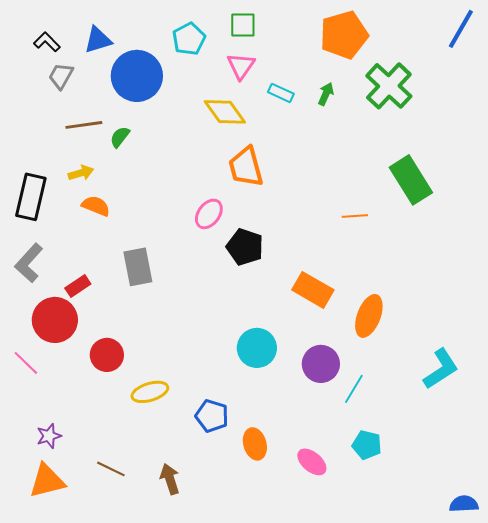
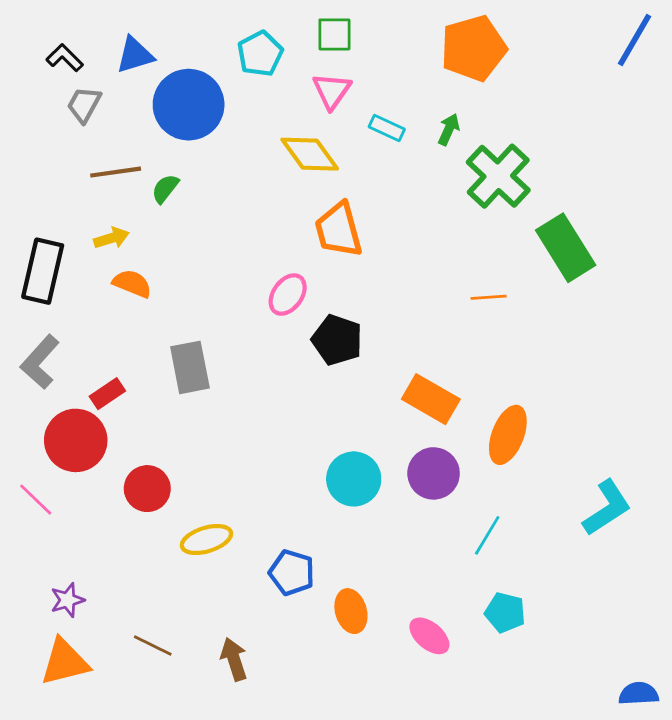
green cross: (389, 86) -> (498, 176), moved
purple circle: (321, 364) -> (434, 473), moved

